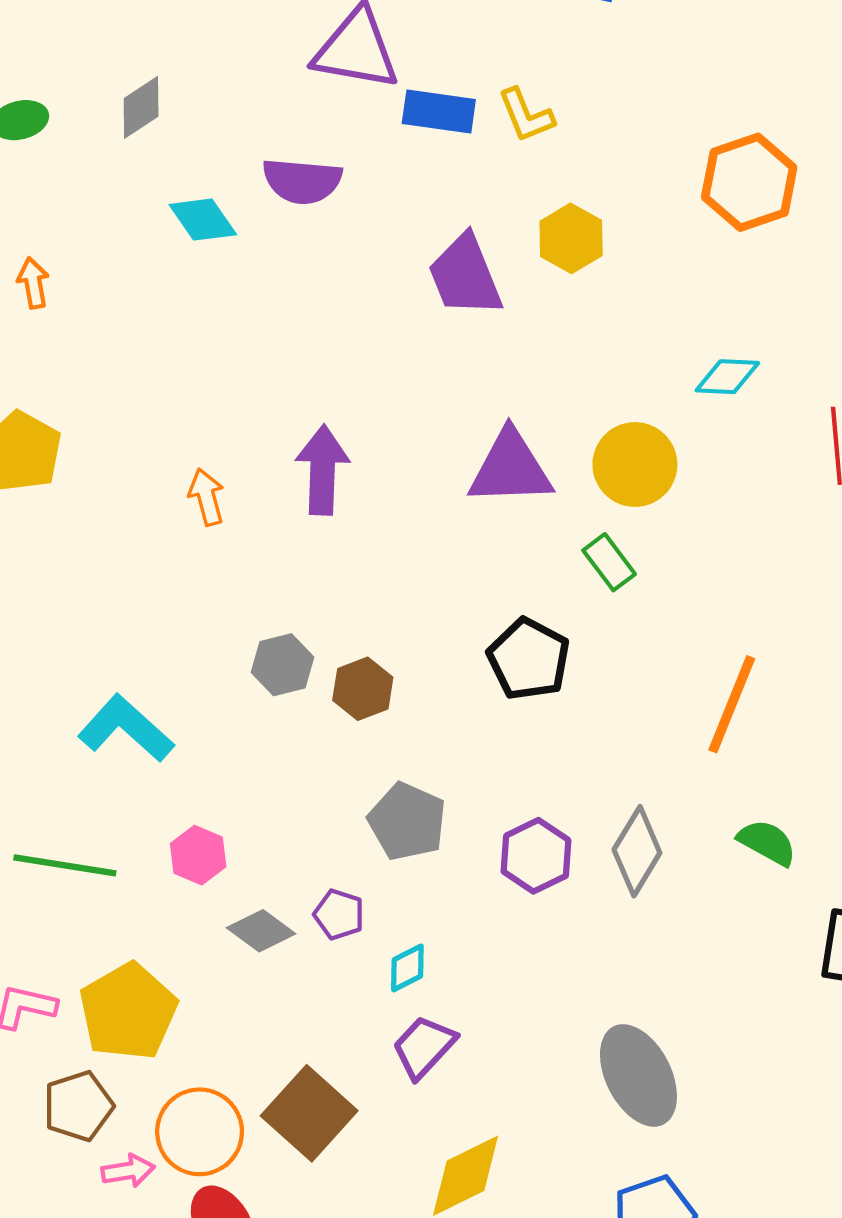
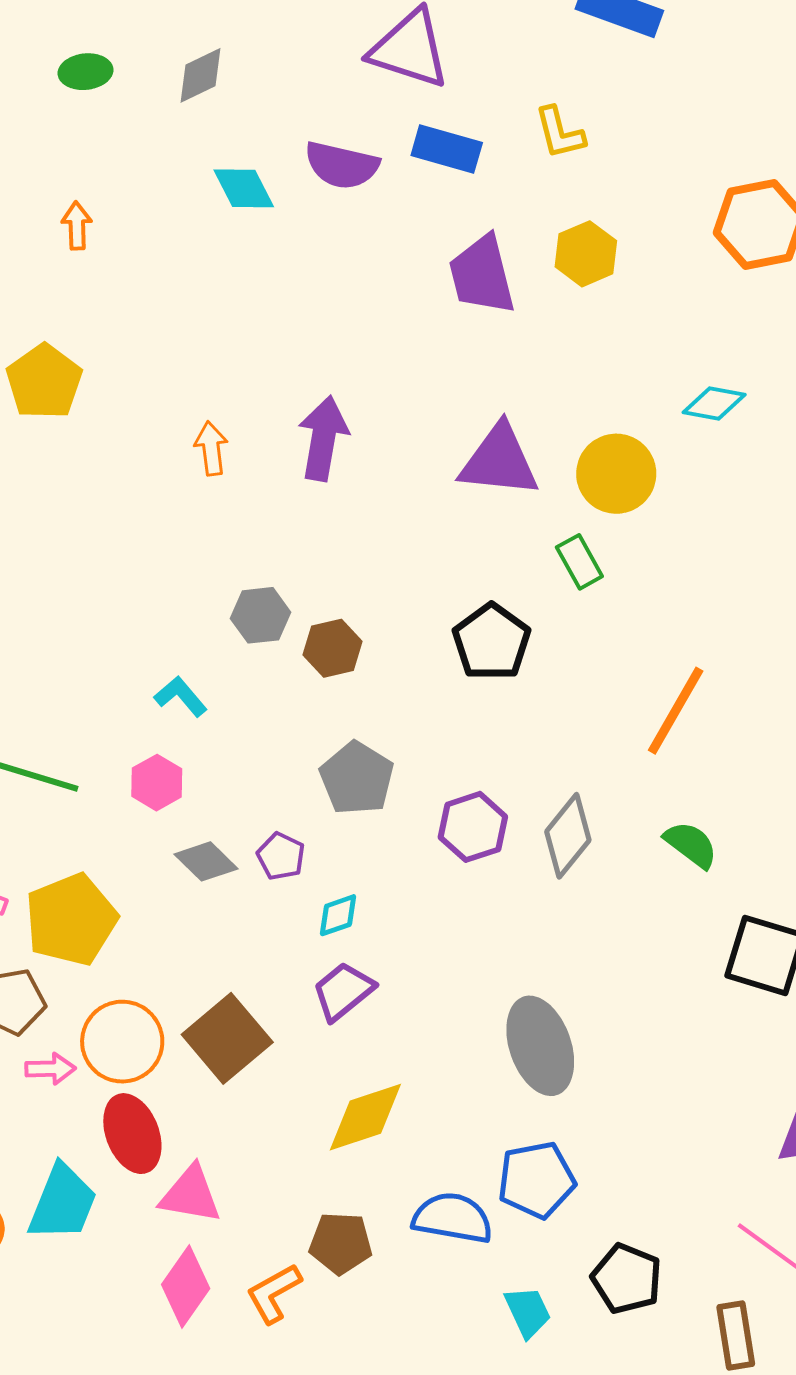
blue rectangle: (439, 111) -> (447, 149), moved
cyan L-shape: (126, 728) -> (181, 696), moved, size x0.6

